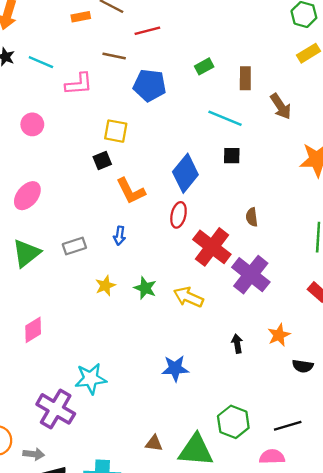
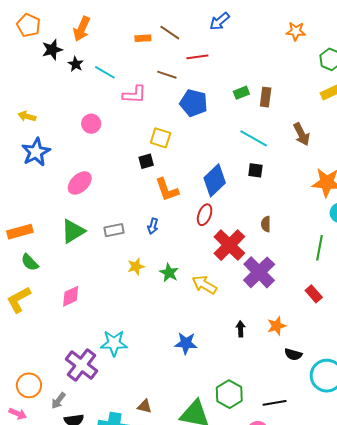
brown rectangle: (245, 78) -> (266, 97), moved
brown triangle: (154, 443) -> (145, 406), moved
gray arrow: (34, 454) -> (58, 401), turned 114

